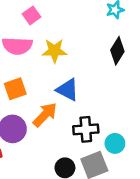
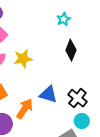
blue triangle: (68, 90) -> (48, 94), moved
black cross: (86, 129) -> (77, 98), moved, turned -36

